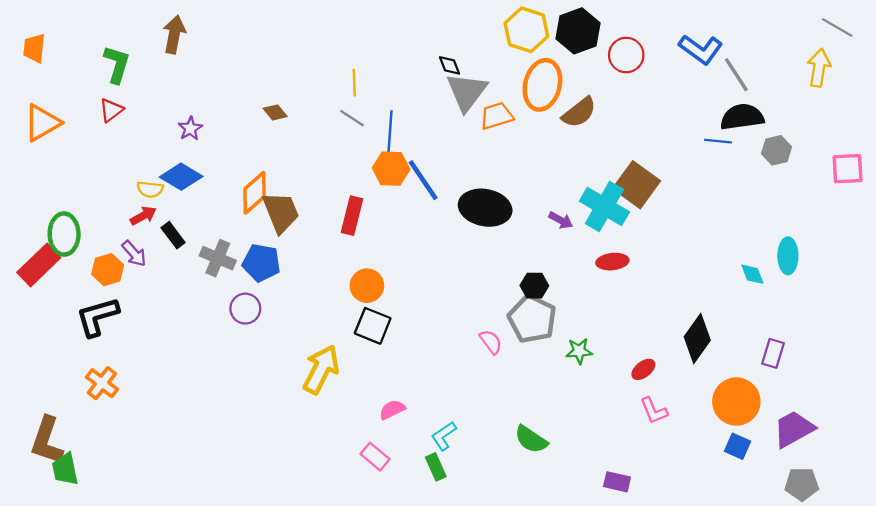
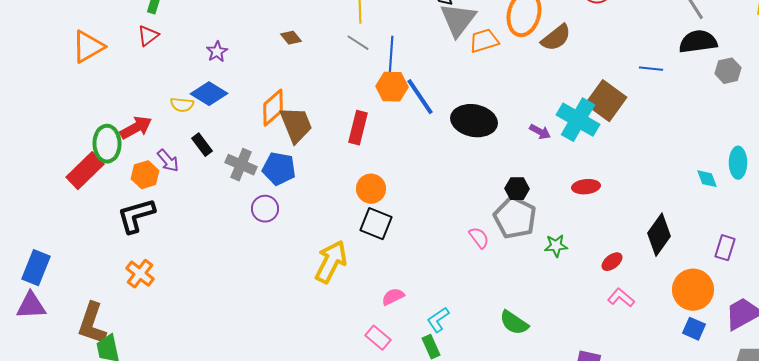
blue line: (718, 141) -> (651, 69), moved
red arrow: (143, 216) -> (136, 128), moved, size x1.4
red ellipse: (612, 262) -> (586, 187), moved
pink L-shape: (654, 411) -> (621, 298), turned 152

